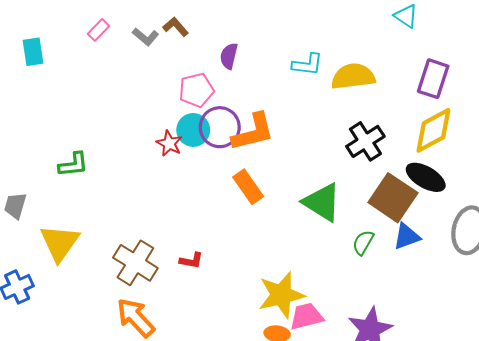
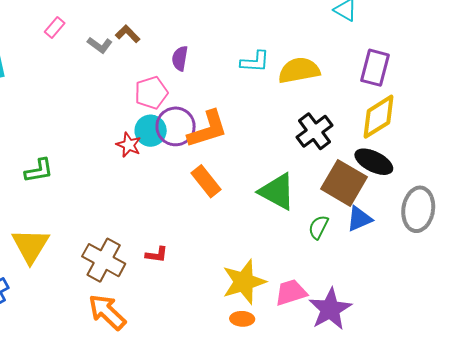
pink rectangle: (99, 30) -> (55, 27), moved
pink trapezoid: (306, 316) -> (291, 292), moved

